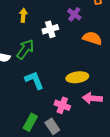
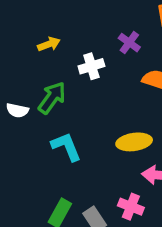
yellow arrow: (23, 15) -> (49, 44), turned 64
pink cross: (62, 105) -> (131, 207), moved

